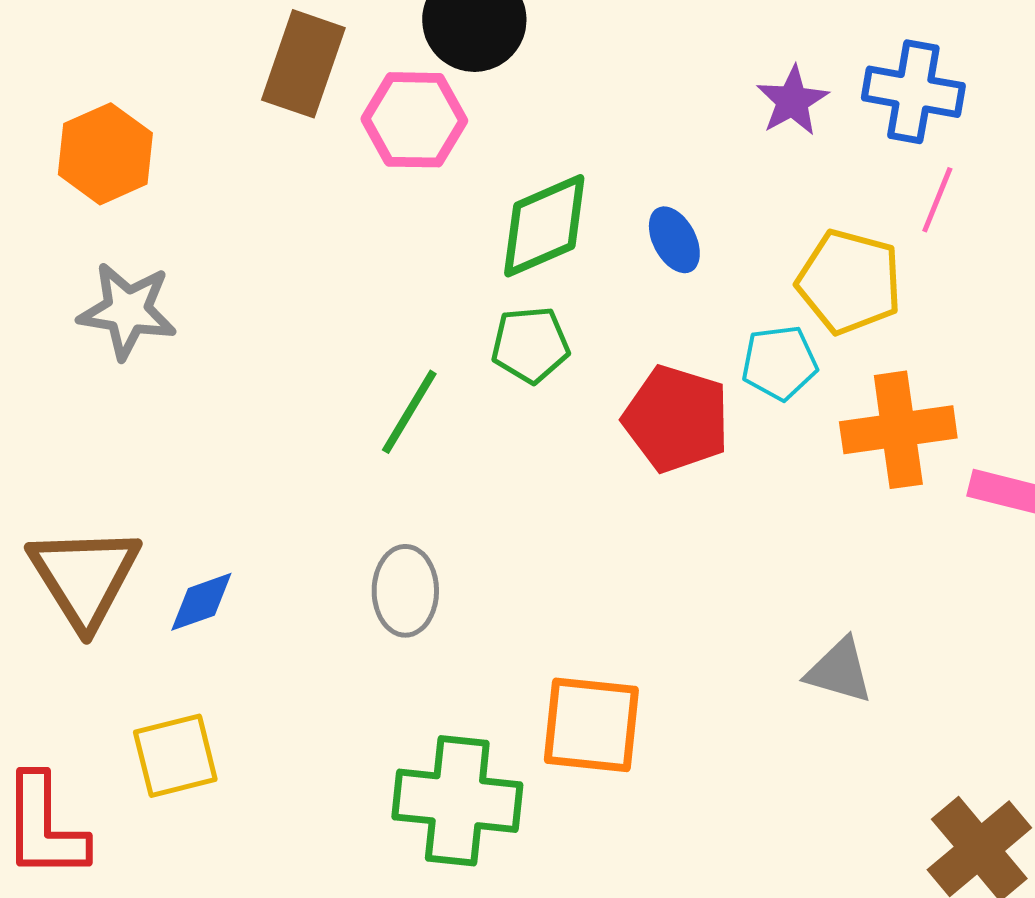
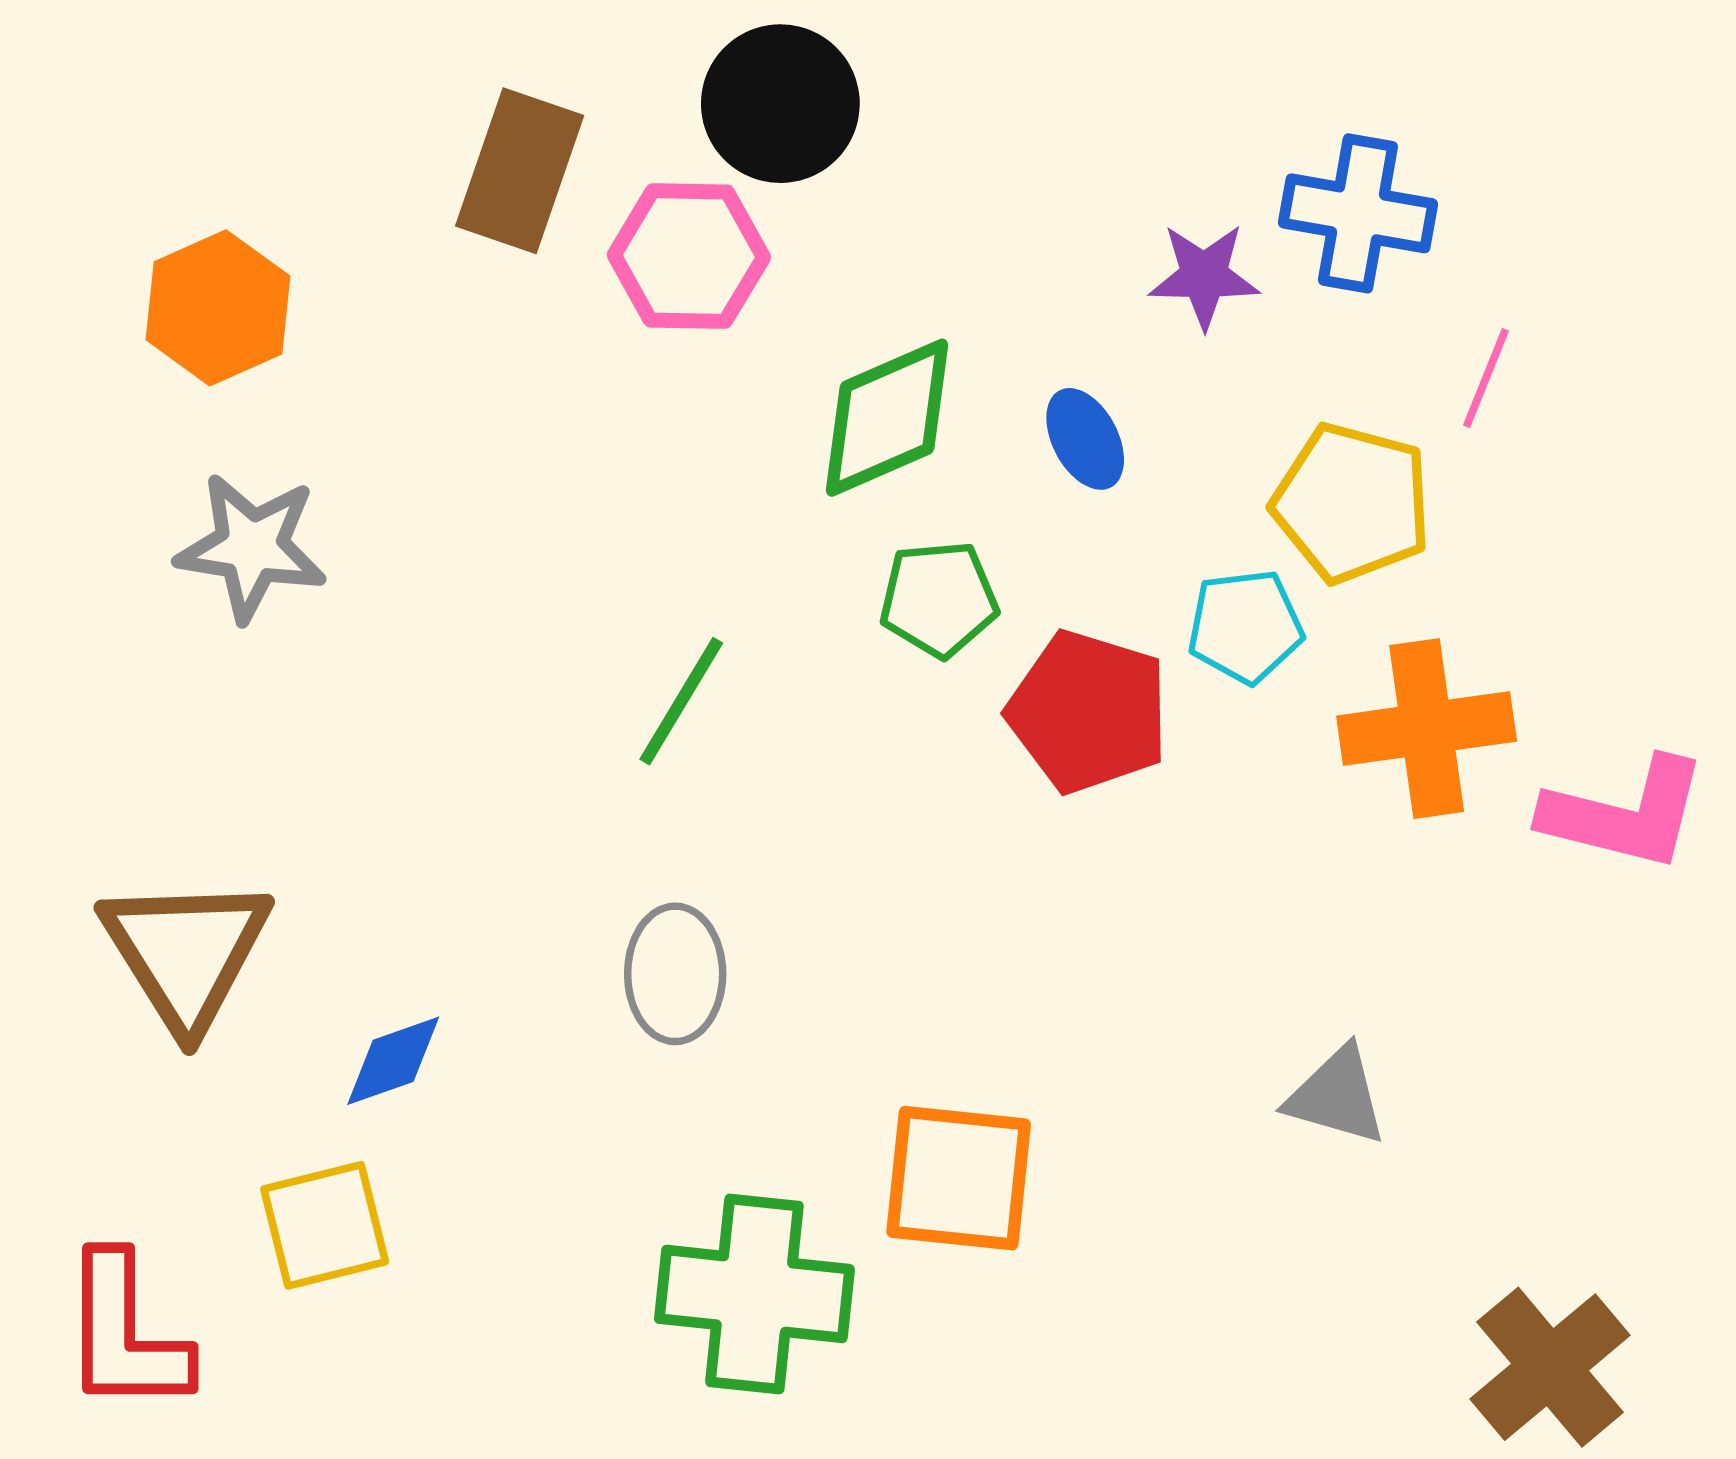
blue cross: (913, 92) -> (1358, 213), moved
purple star: (792, 101) -> (1204, 276), moved, turned 30
green pentagon: (530, 345) -> (939, 599), moved
blue diamond: (201, 602) -> (393, 1061), moved

